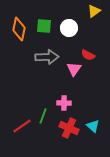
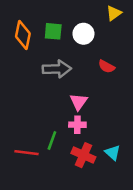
pink triangle: (74, 69) -> (79, 102), moved
red line: (22, 126) -> (26, 153), turned 42

